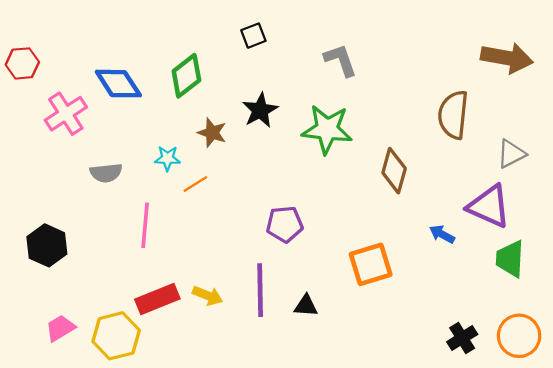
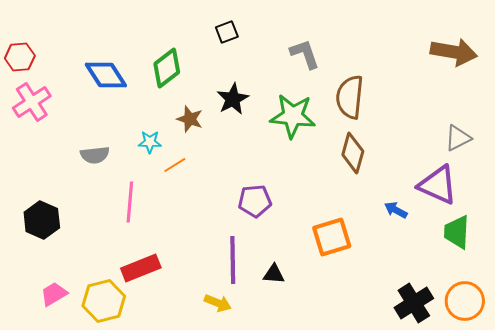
pink cross: (66, 114) -> (32, 102), moved
brown semicircle: (453, 115) -> (350, 97), moved
yellow arrow: (208, 296) -> (218, 303), moved
black cross: (462, 338) -> (414, 303), size x1.4

